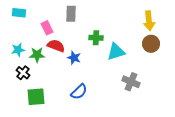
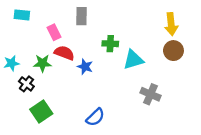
cyan star: (18, 50) -> (11, 63), moved
blue semicircle: (79, 92) -> (95, 117), moved
green square: (36, 97) -> (41, 111), turned -30

